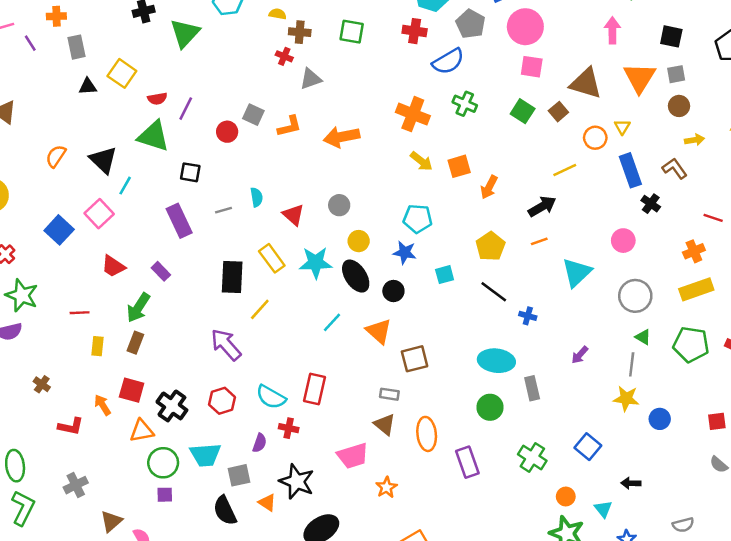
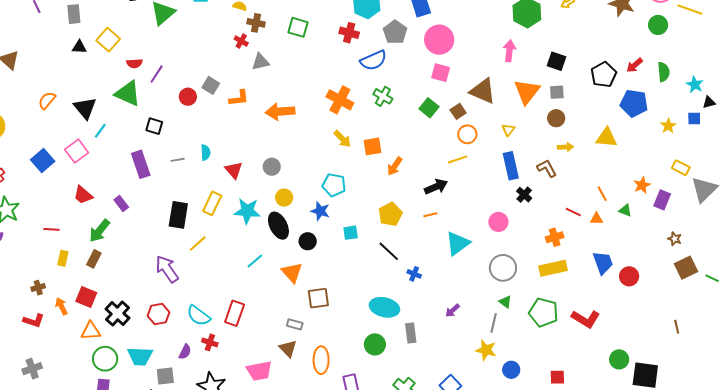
orange circle: (595, 138) -> (467, 134), moved
yellow rectangle: (272, 258) -> (212, 203), turned 55
brown cross: (42, 384) -> (38, 288), moved, turned 32

